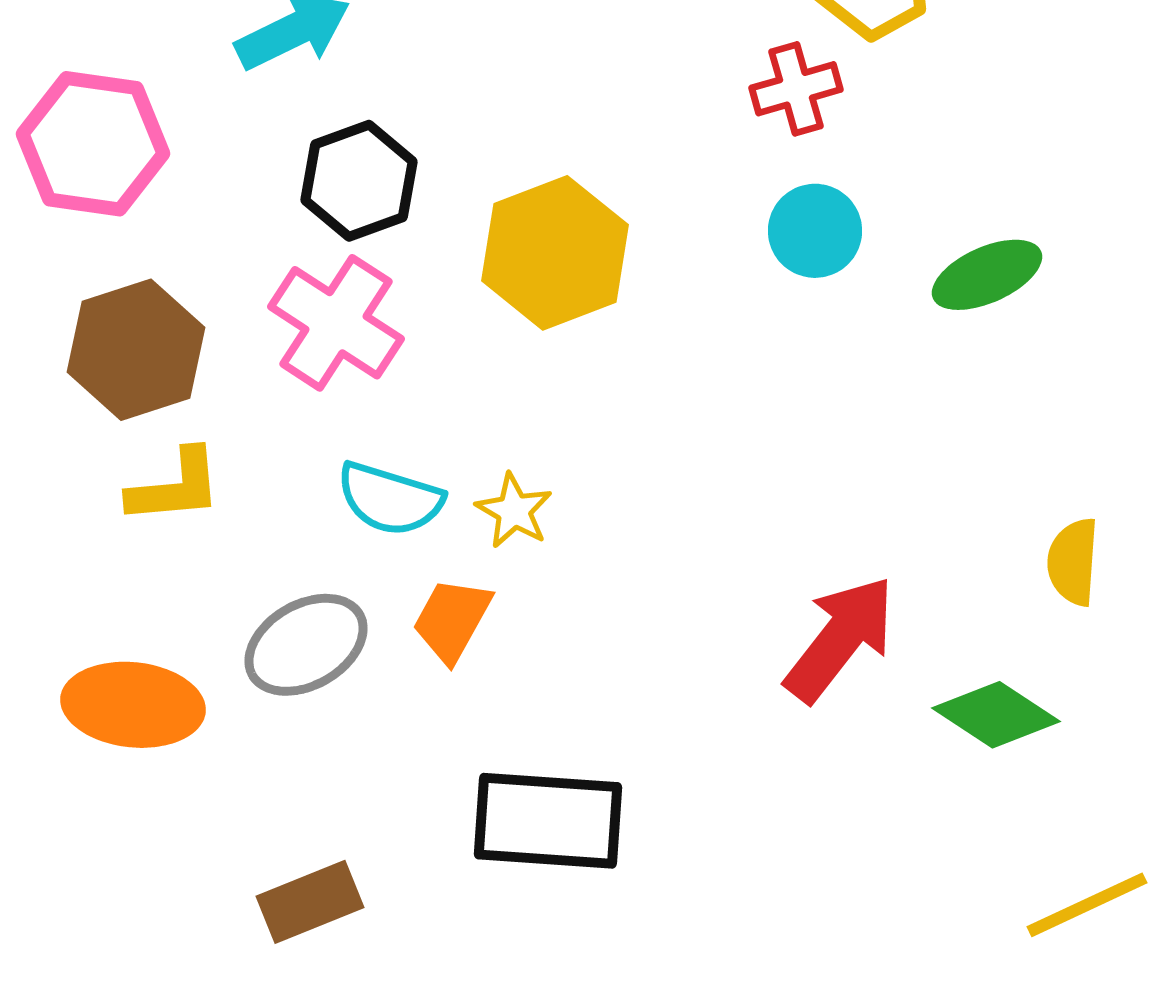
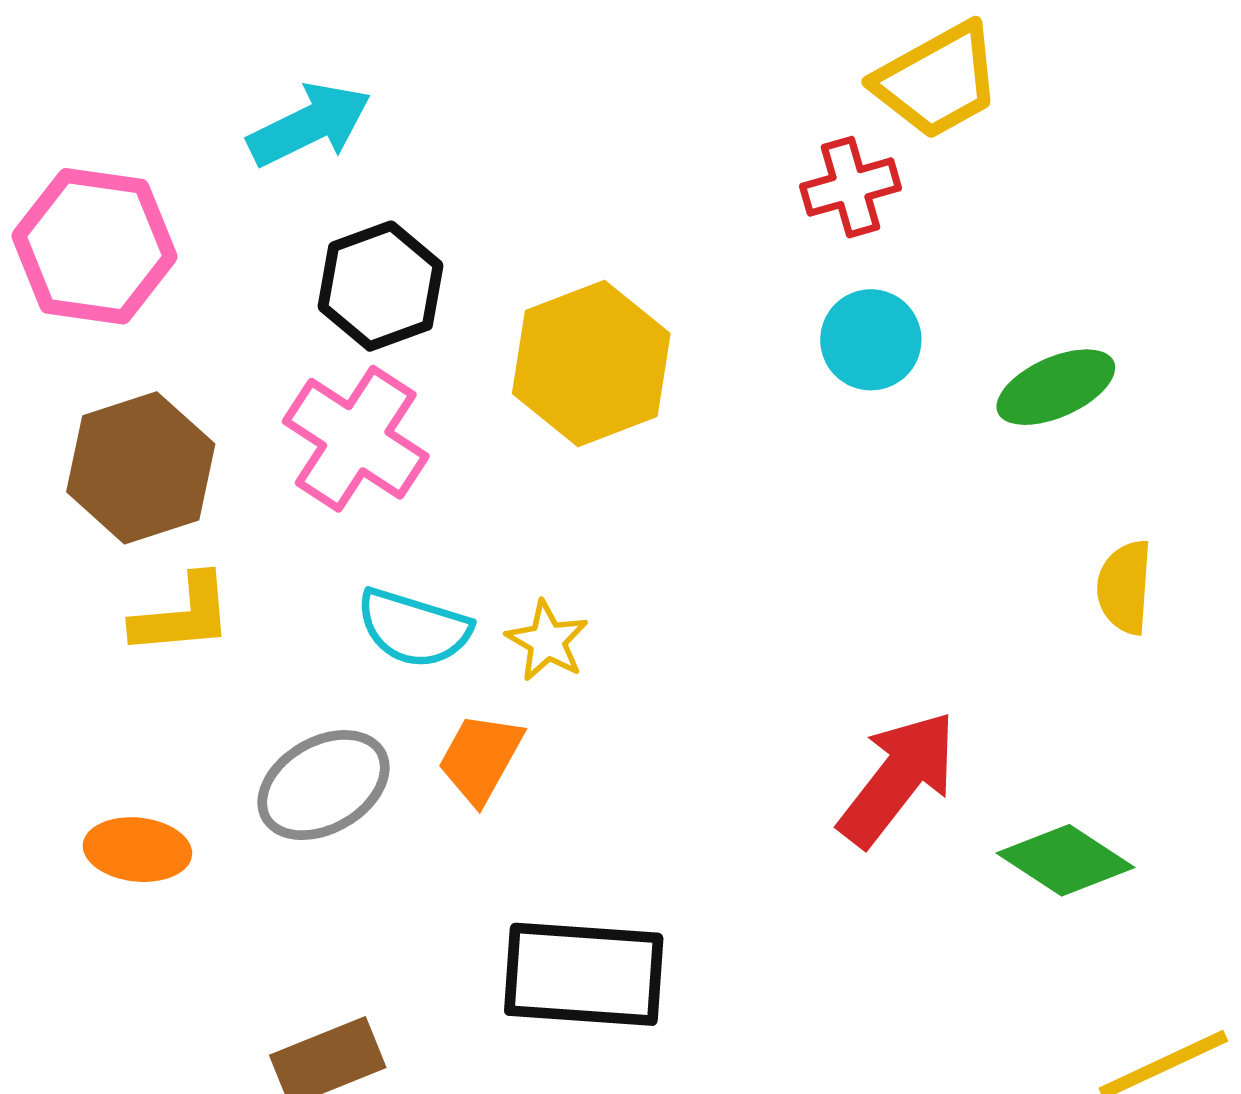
yellow semicircle: (1073, 562) -> (1125, 587), moved
orange ellipse: (133, 705) -> (137, 850), size x0.7

